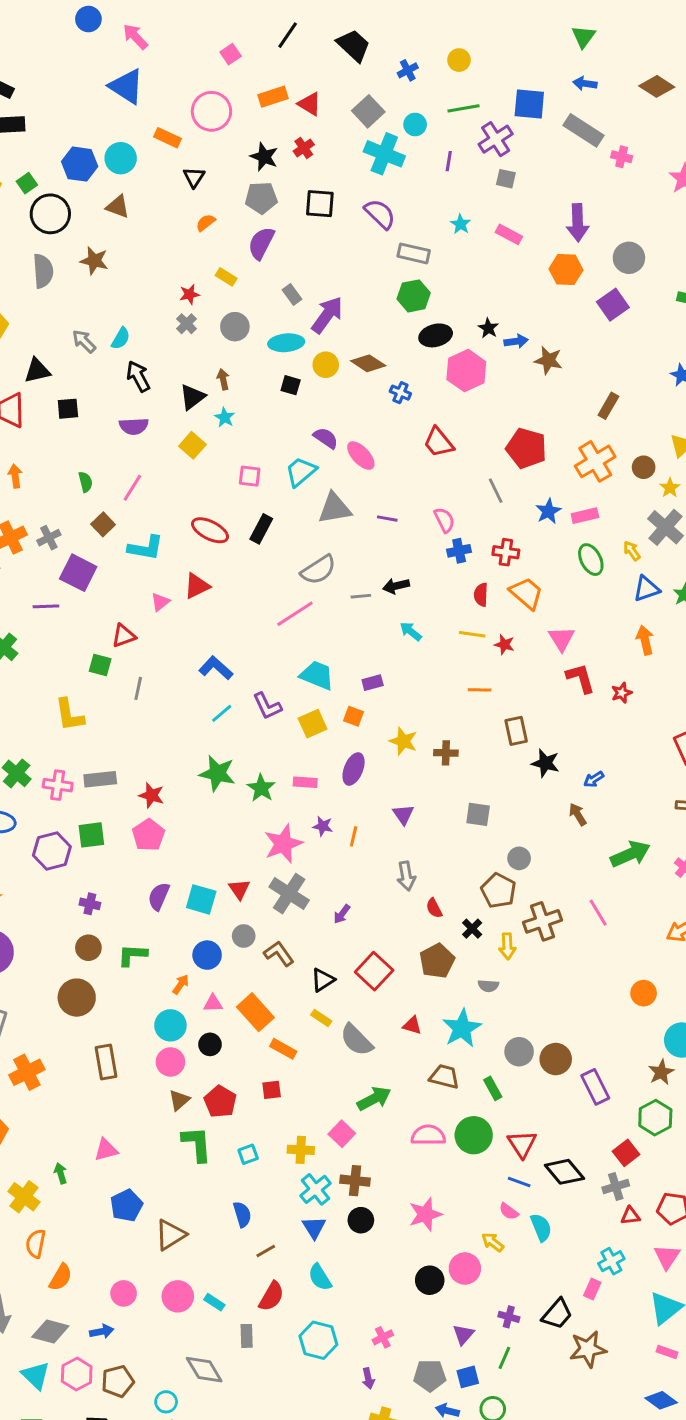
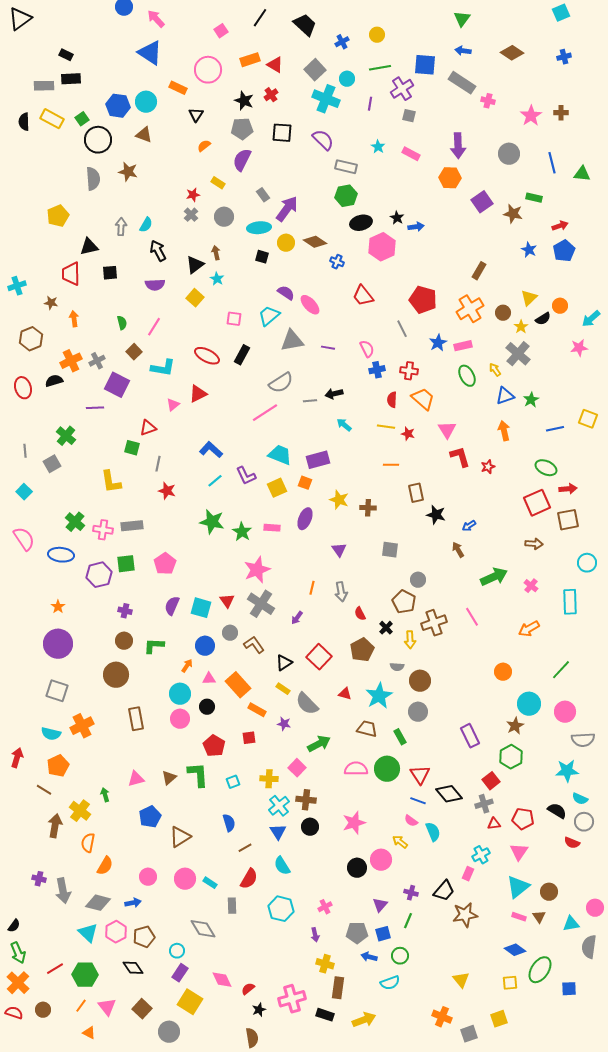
gray circle: (629, 258) -> (509, 154), moved
gray arrow: (84, 341) -> (121, 227), turned 48
brown star: (548, 360) -> (513, 214), moved
purple rectangle: (373, 683) -> (318, 460), size x1.6
red star: (151, 795) -> (167, 491), moved
purple star: (323, 826) -> (284, 724), moved
orange line: (354, 836) -> (312, 588), moved
brown circle: (556, 1059) -> (420, 681), moved
brown triangle: (179, 1100) -> (169, 778), moved

